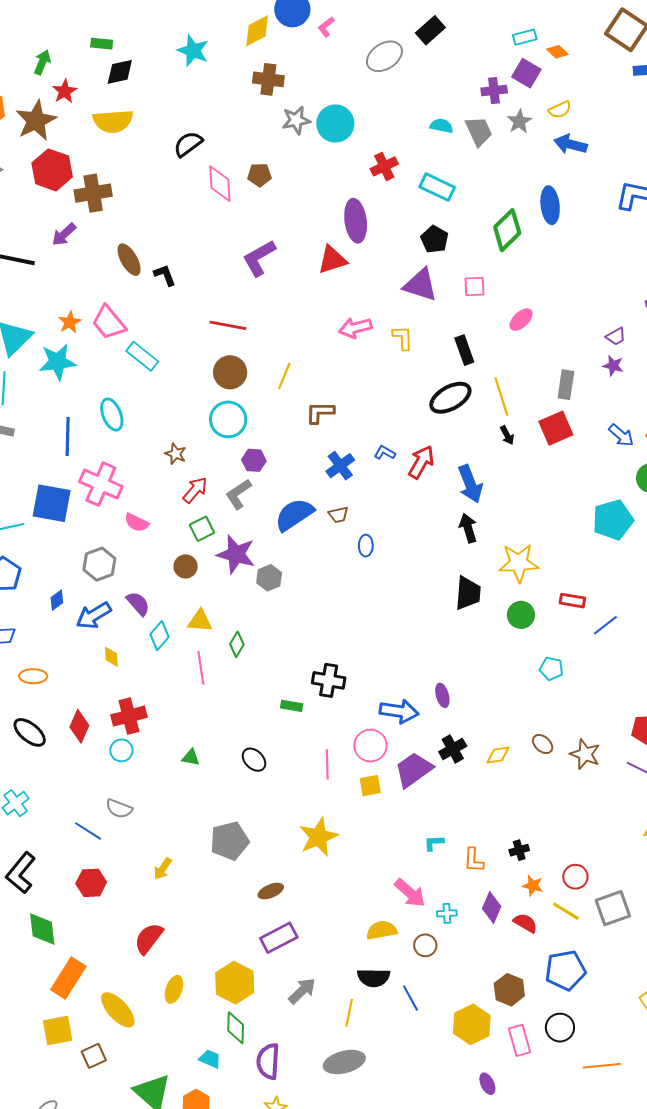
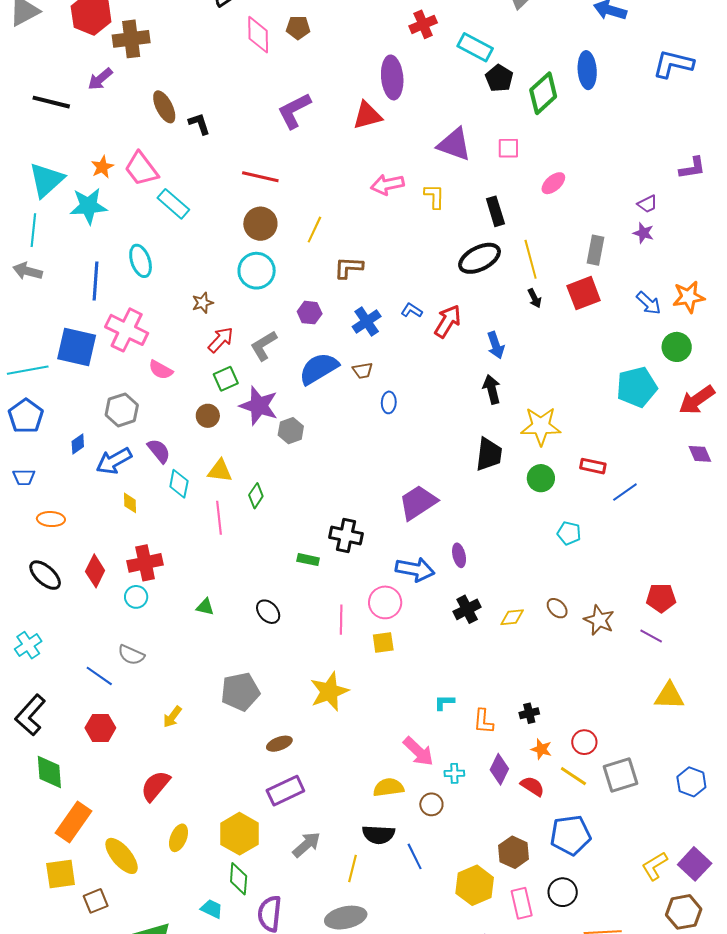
black pentagon: (434, 239) -> (499, 78), moved
brown star: (176, 454) -> (203, 303), turned 30
purple hexagon: (254, 460) -> (310, 313), moved
blue arrow: (470, 484) -> (496, 345), size x0.7
cyan diamond: (160, 636) -> (179, 484), turned -32
purple trapezoid: (414, 770) -> (418, 502), moved

